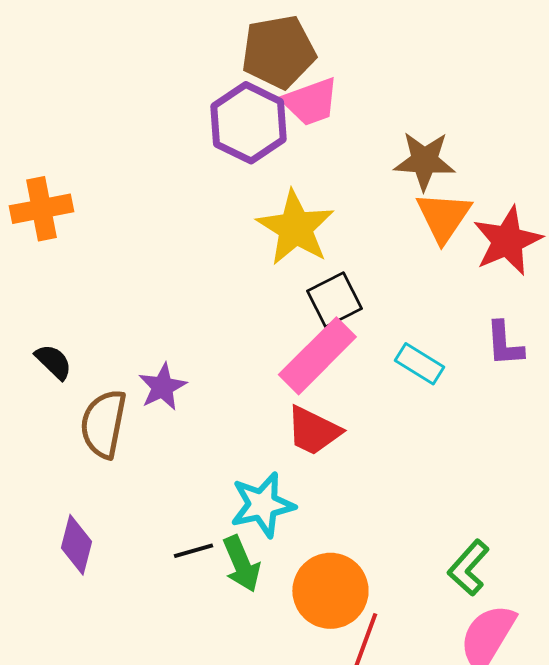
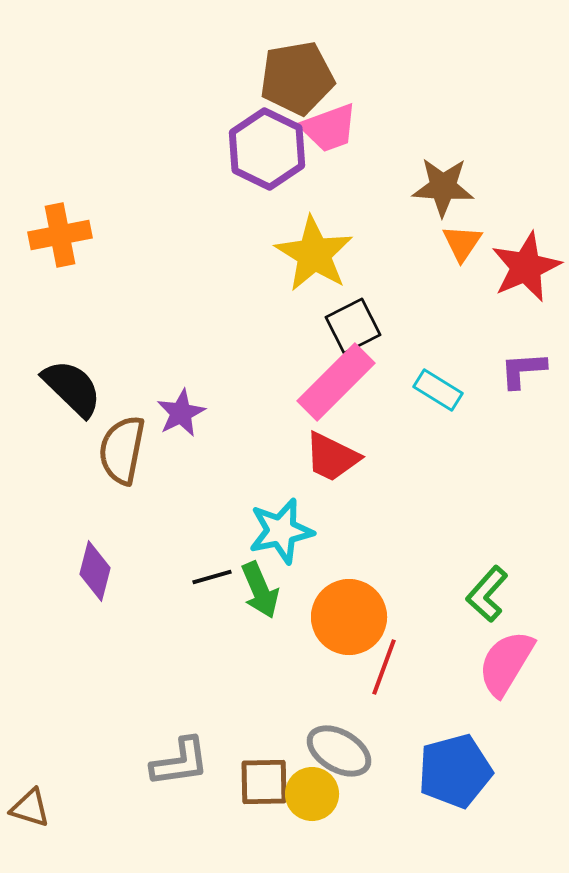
orange triangle: (443, 217) -> (462, 243), size x0.7
purple L-shape: (504, 344) -> (523, 370), turned 90
black semicircle: (53, 362) -> (72, 388), size x1.6

